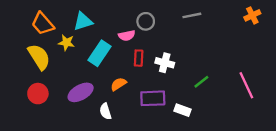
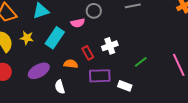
yellow star: (66, 43) -> (27, 38), moved
red rectangle: (139, 58) -> (88, 53), moved, turned -32
white cross: (165, 63) -> (110, 46), turned -35
orange semicircle: (118, 84) -> (71, 64), turned 40

